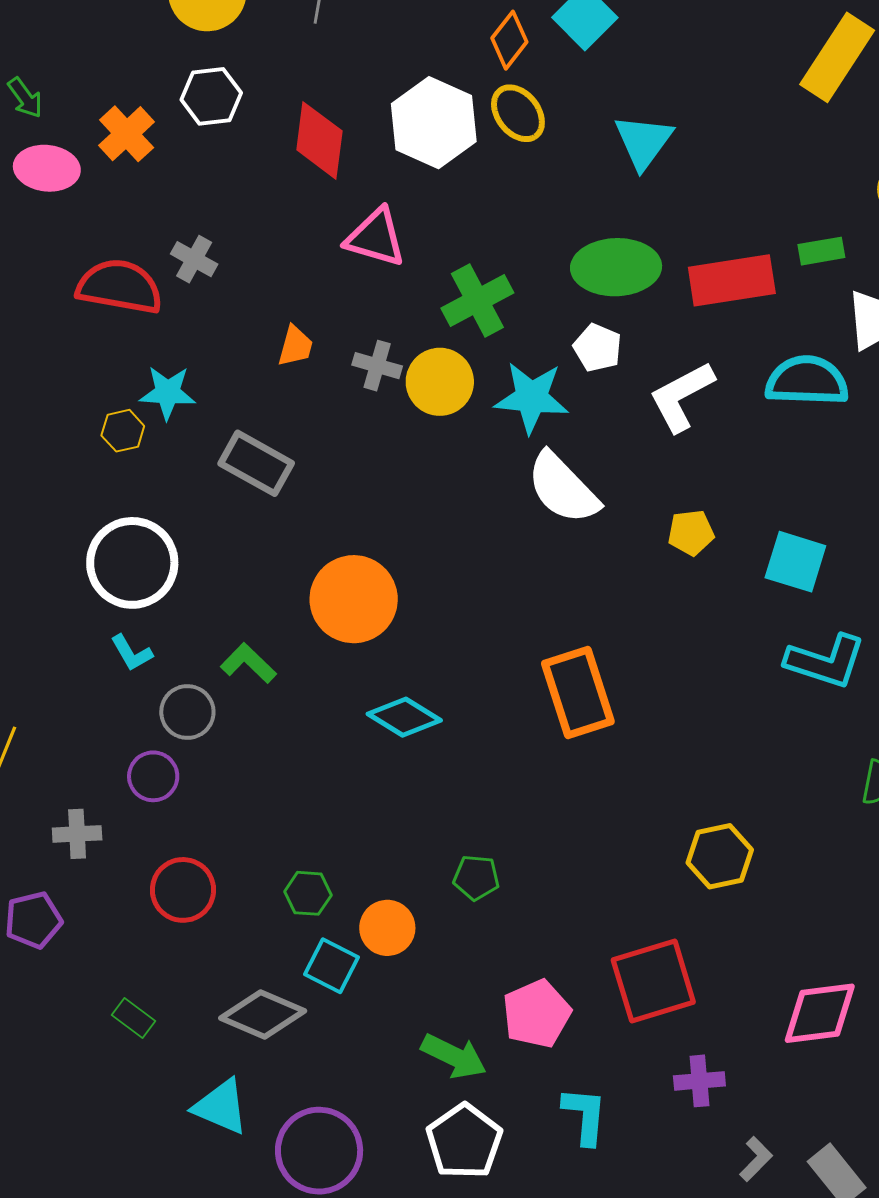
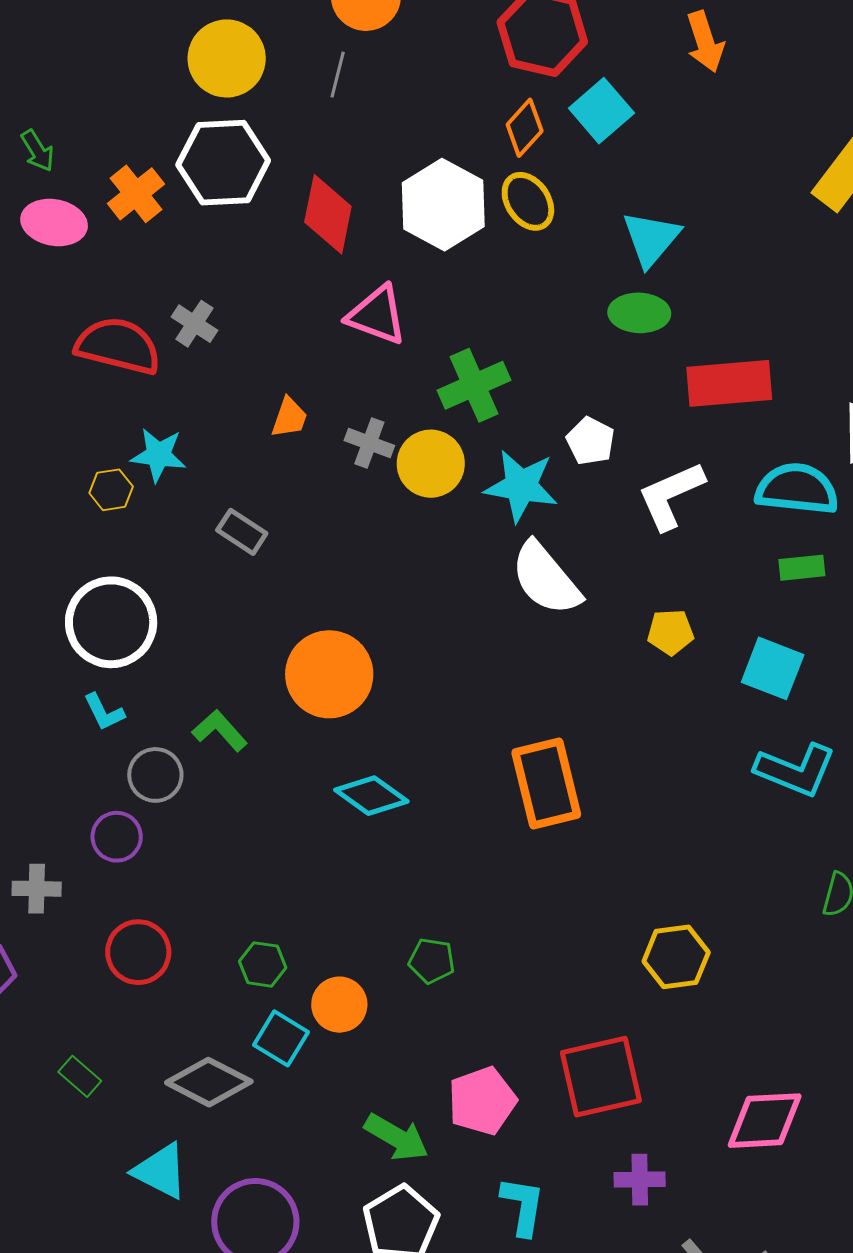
white hexagon: (211, 96) -> (223, 163), size x1.5
green rectangle: (821, 251) -> (802, 568), moved
green ellipse: (616, 267) -> (639, 313), moved, size x0.7
gray rectangle: (256, 463) -> (242, 532), size x0.7

